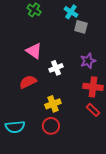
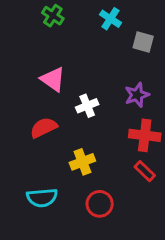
gray square: (81, 27) -> (143, 42), moved
red circle: (51, 126) -> (100, 204), moved
cyan semicircle: (15, 127) -> (42, 198), moved

